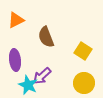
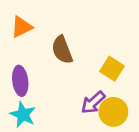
purple arrow: (42, 76) -> (93, 102), moved
cyan star: (28, 85) -> (23, 115), moved

